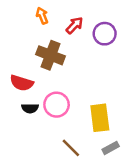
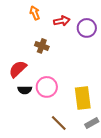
red arrow: (75, 25) -> (62, 21), turned 35
brown cross: (51, 55) -> (42, 46), size x0.6
red semicircle: (22, 83) -> (18, 69), turned 120

